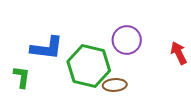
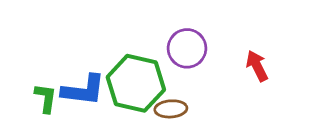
blue L-shape: (47, 48) -> (83, 90), moved

